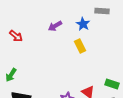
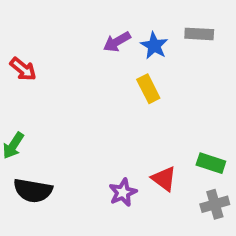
gray rectangle: (102, 11) -> (199, 34), moved
purple arrow: (55, 26) -> (117, 42), moved

